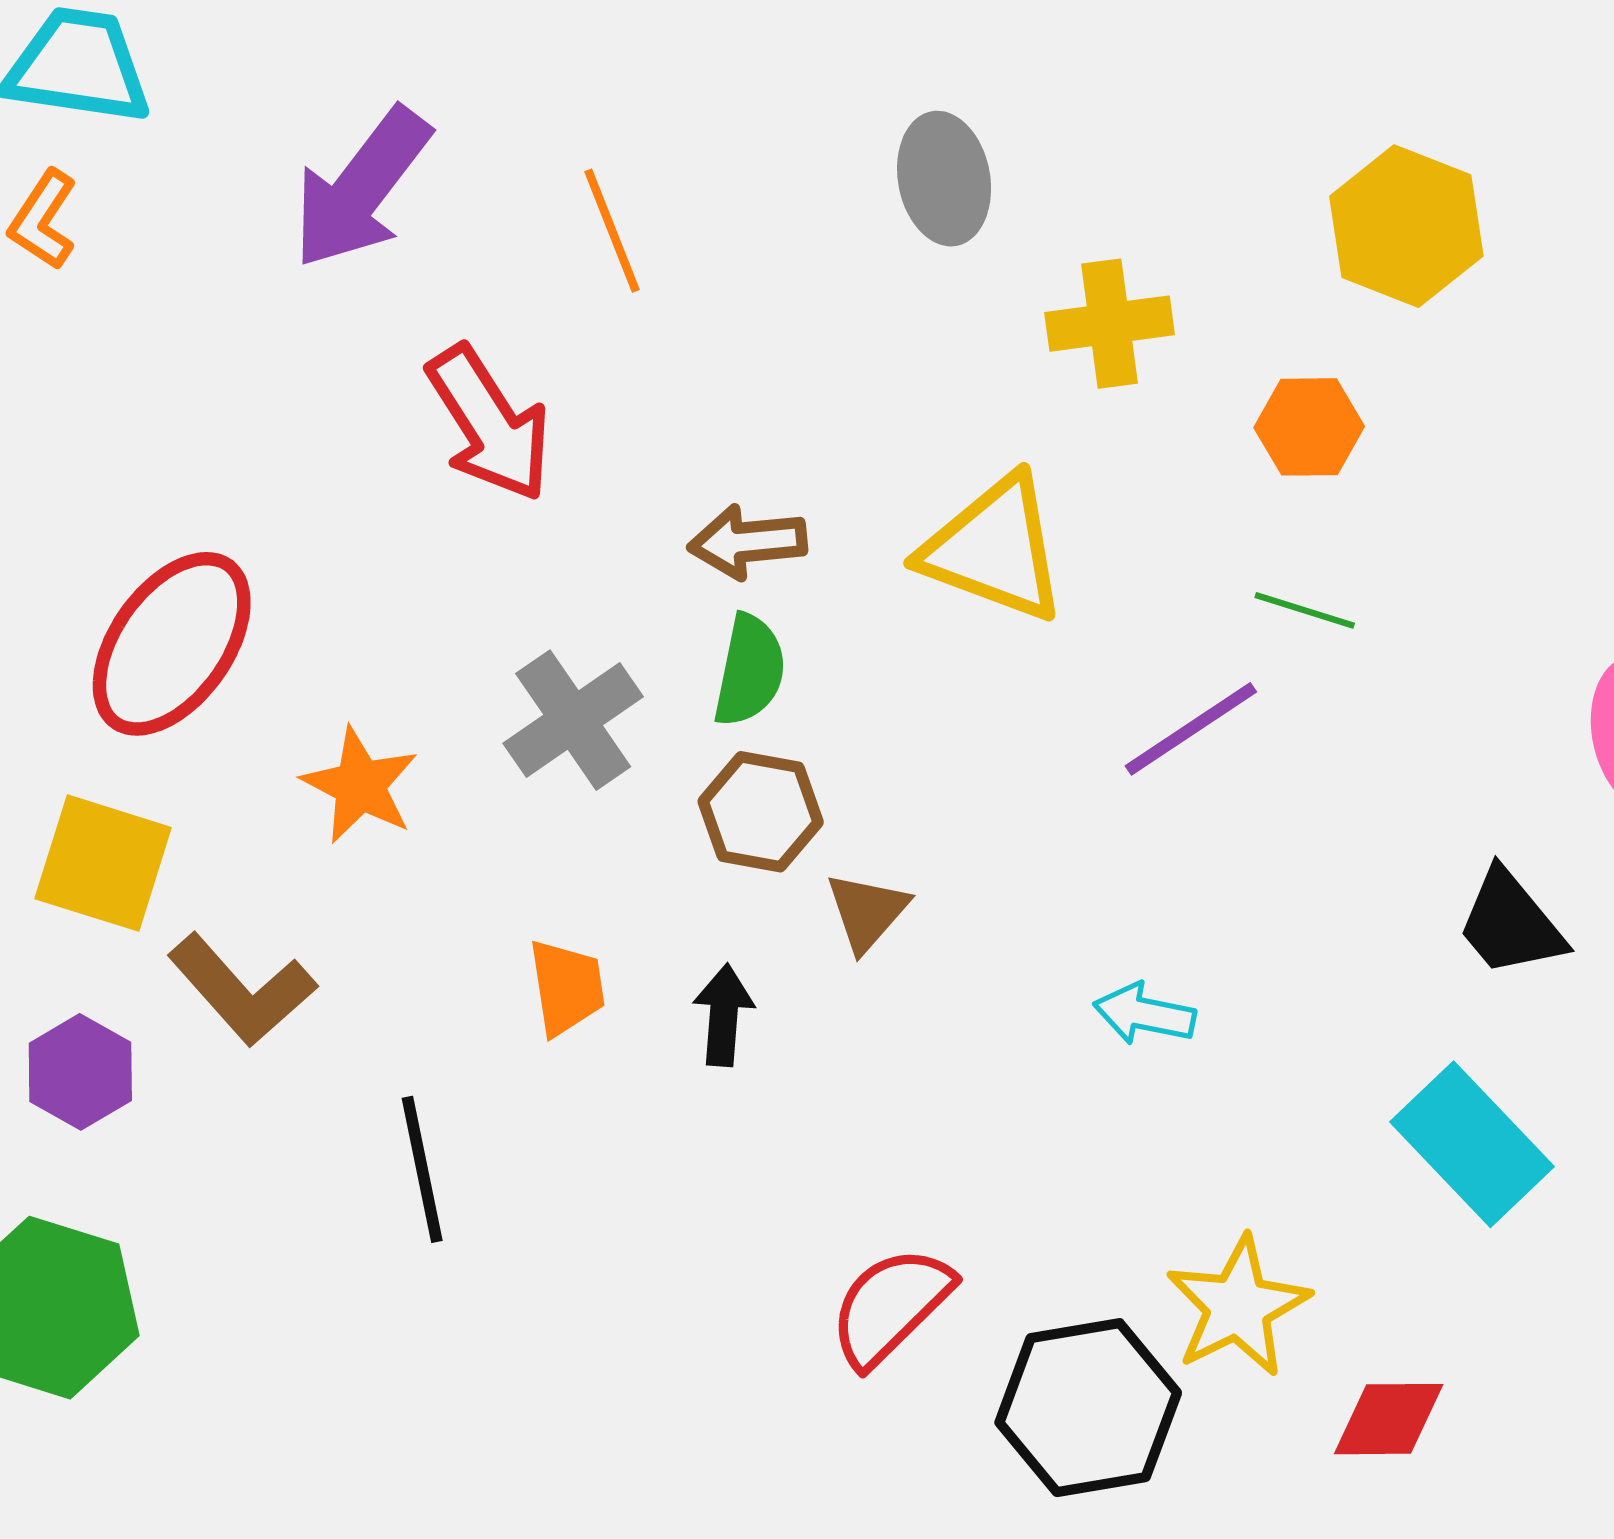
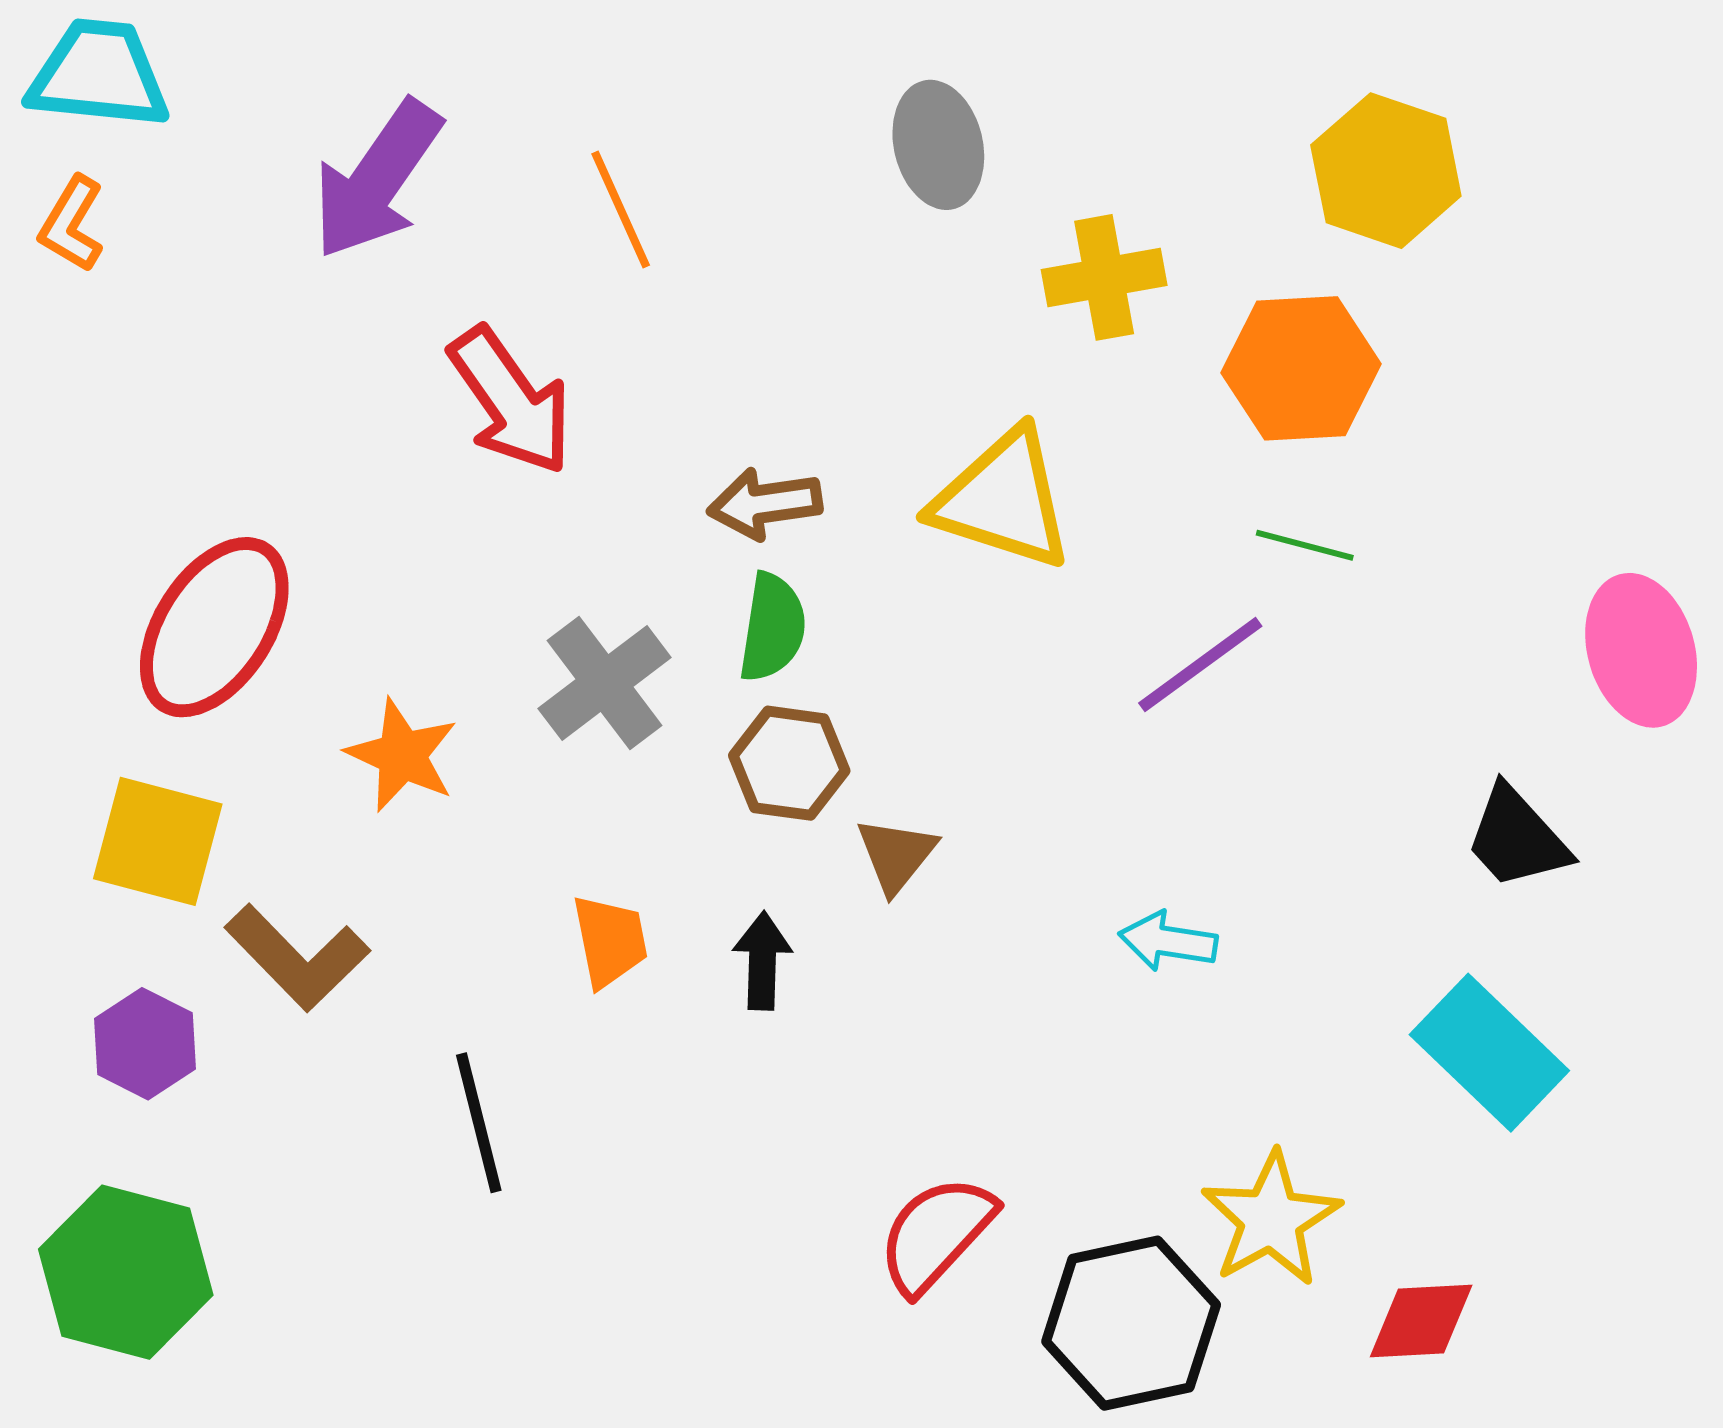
orange hexagon: (1309, 427) -> (1301, 368), size x1.5

